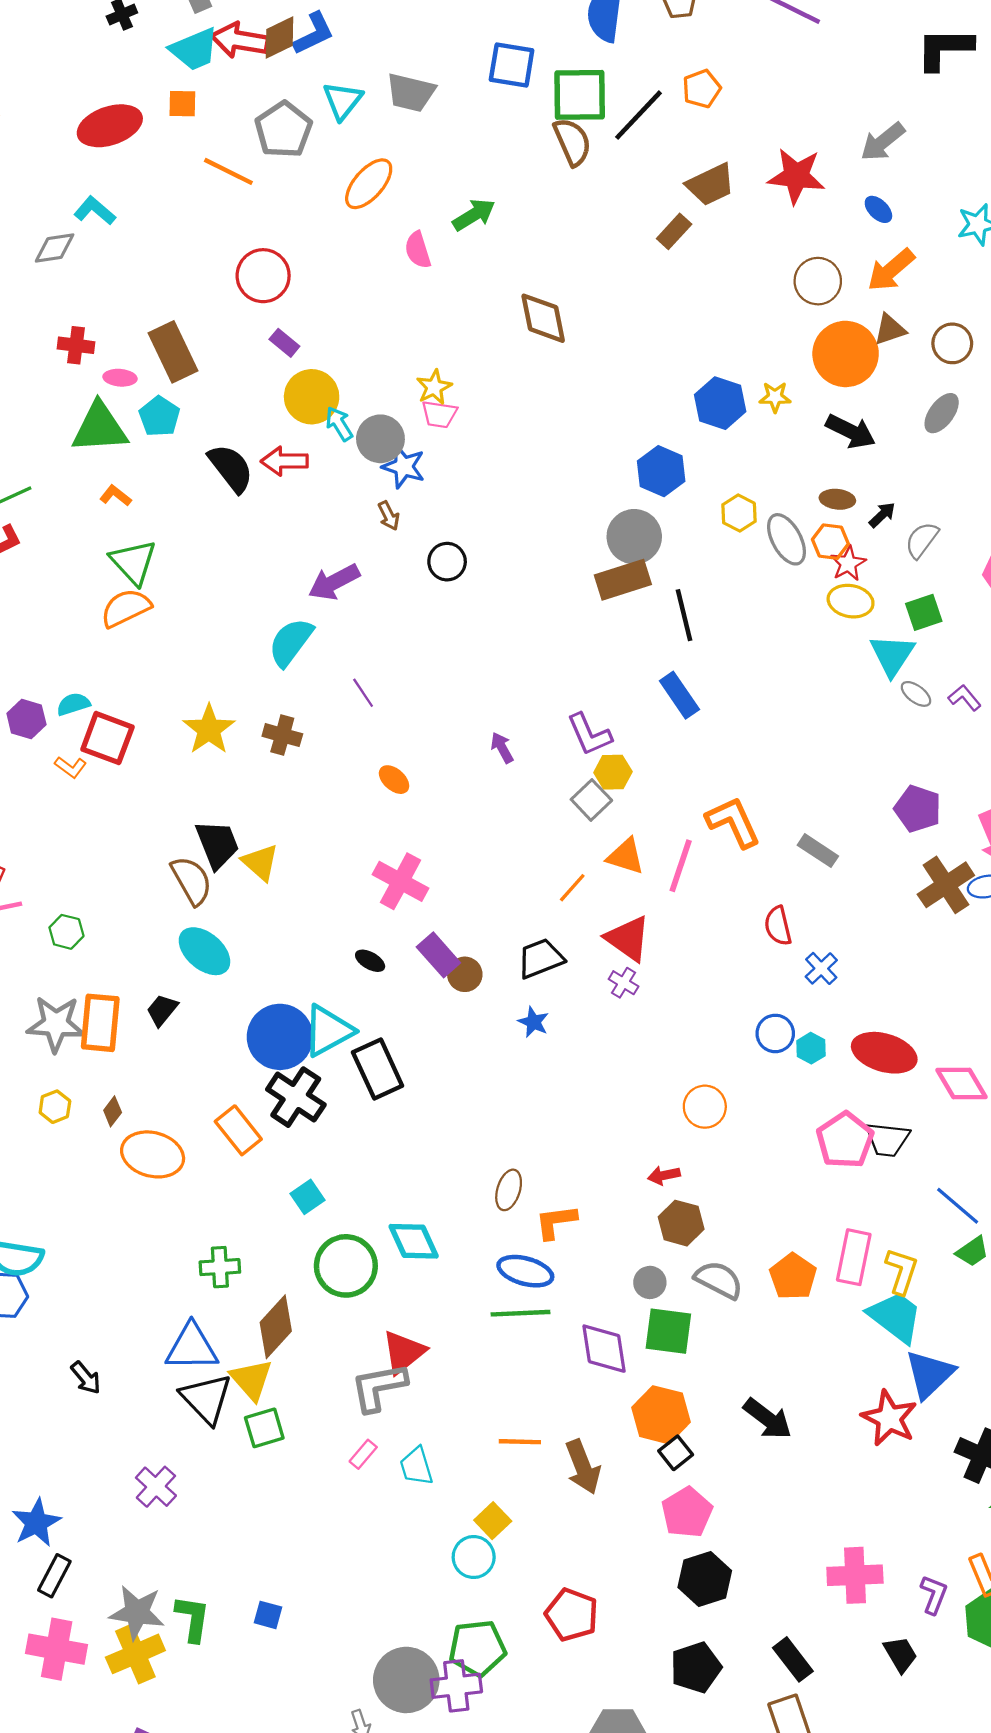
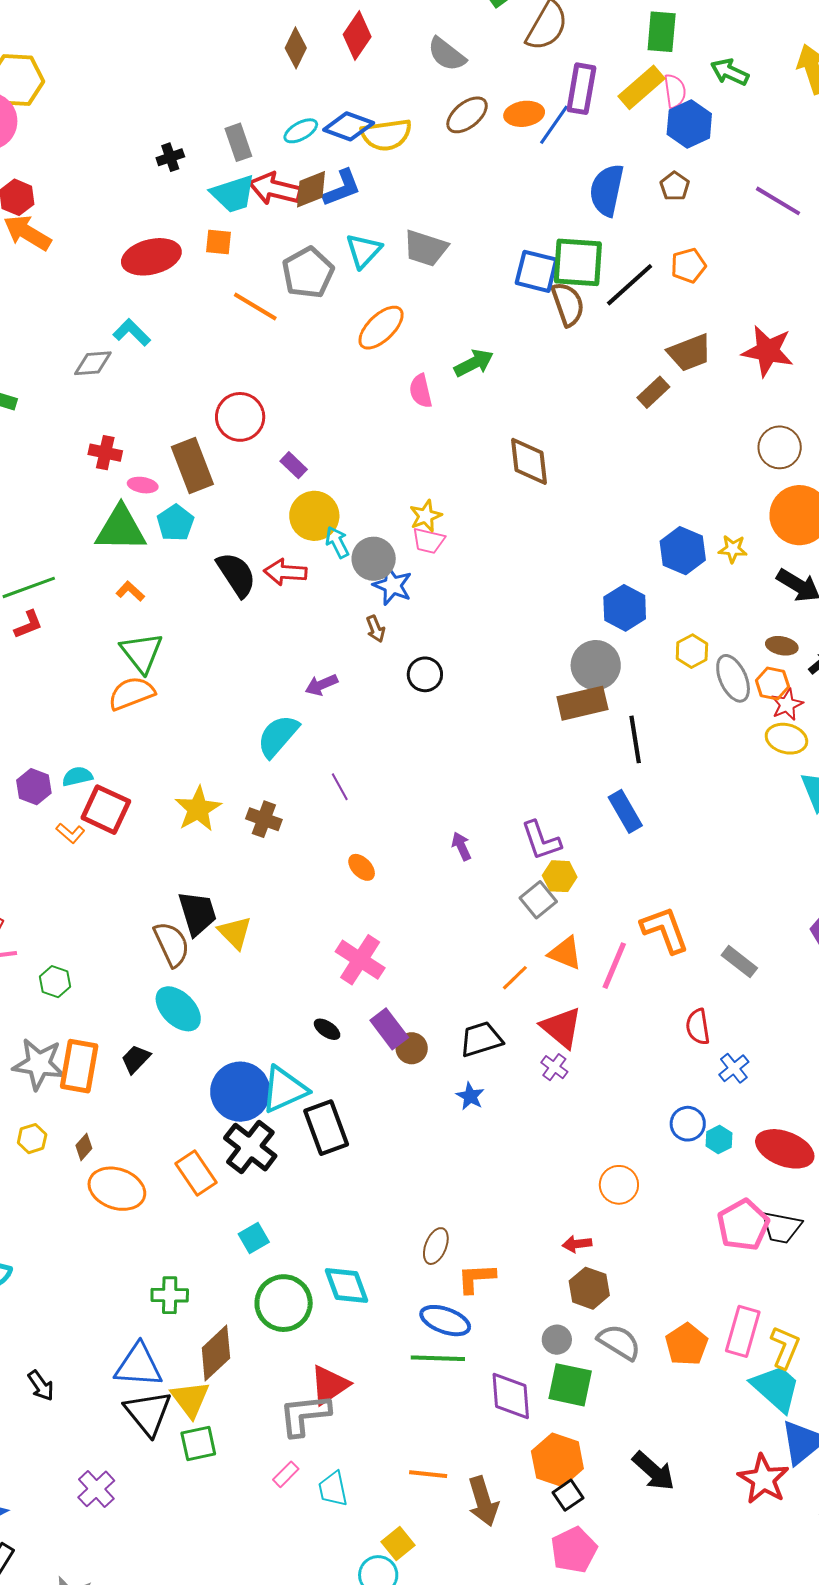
blue square: (512, 65) -> (536, 271), moved
red circle: (263, 276) -> (240, 417), moved
purple arrow: (334, 582) -> (321, 685), size x0.7

